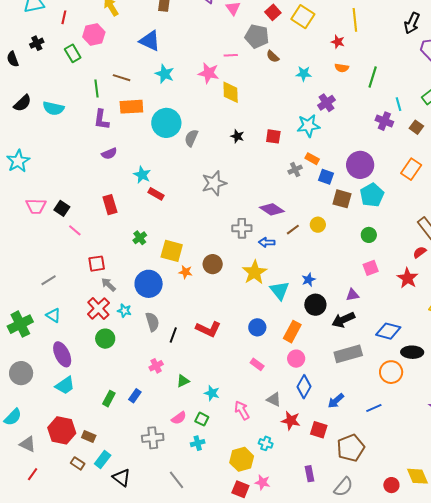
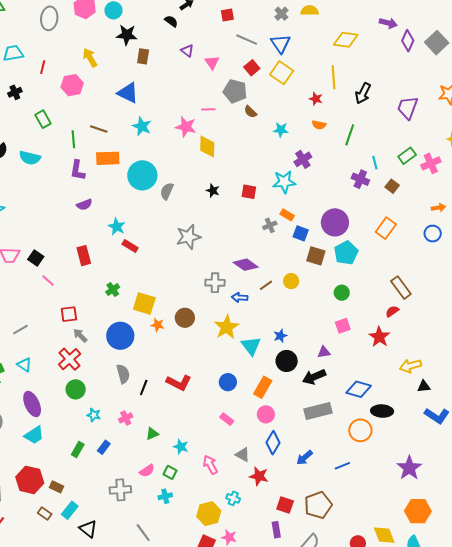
black arrow: (412, 23) -> (363, 93), moved
green rectangle: (73, 53) -> (43, 119), moved
cyan star: (124, 311) -> (94, 415), moved
red square: (319, 430) -> (285, 505), moved

